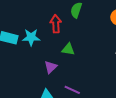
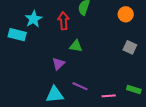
cyan star: (31, 37) -> (34, 19), moved, turned -30

